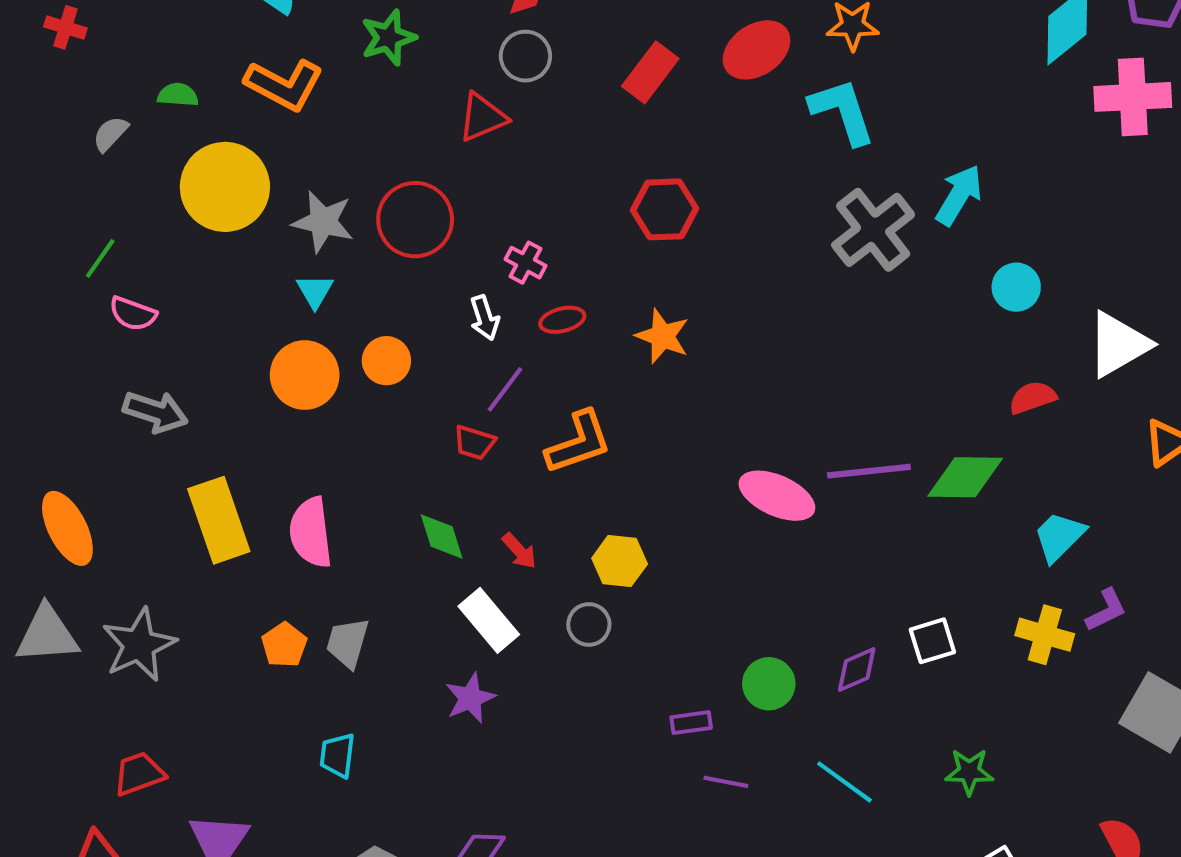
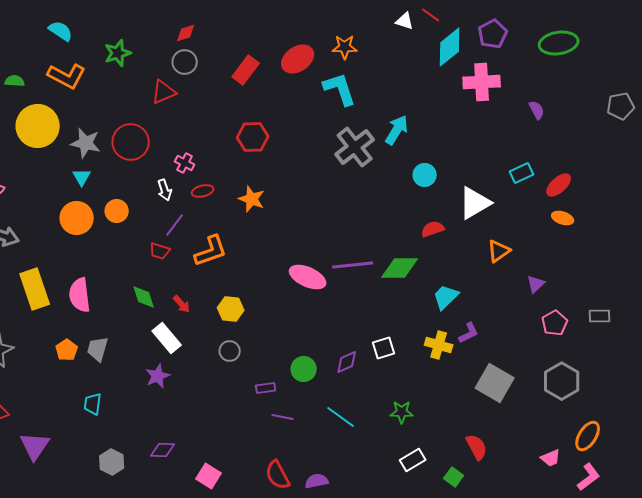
gray circle: (589, 624) -> (230, 351), moved

